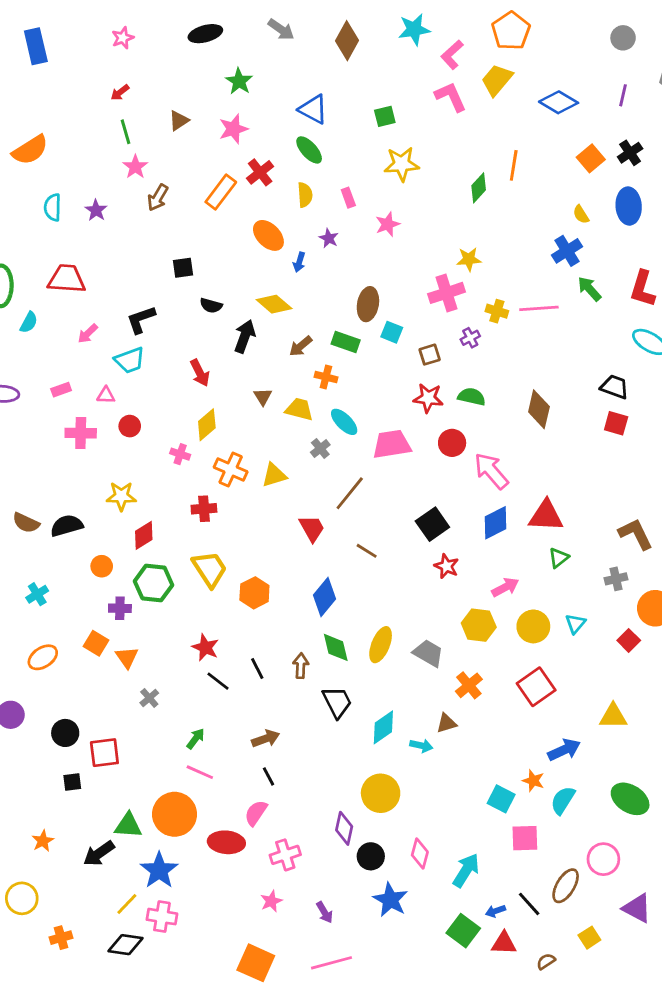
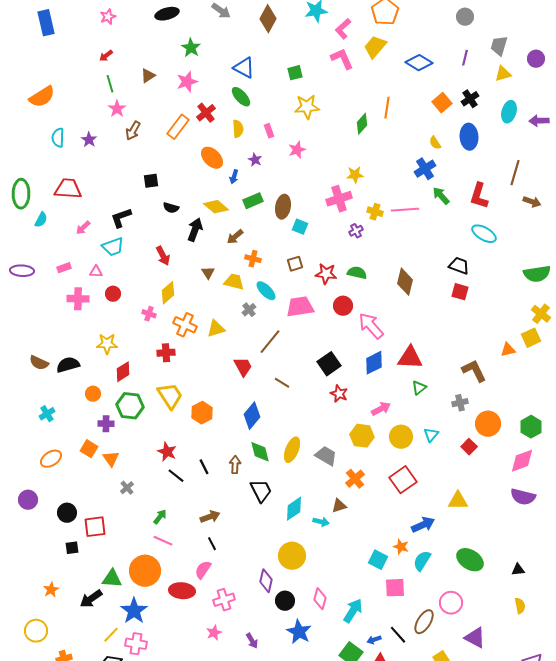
green rectangle: (346, 342) -> (253, 201), moved, turned -42
brown square: (430, 355) -> (295, 264), moved

